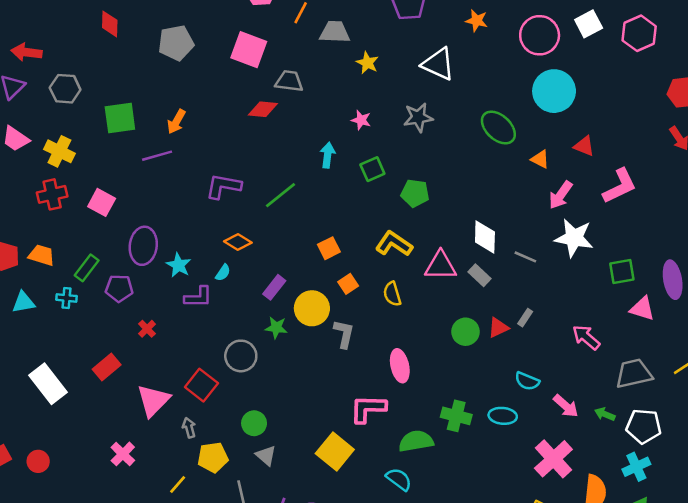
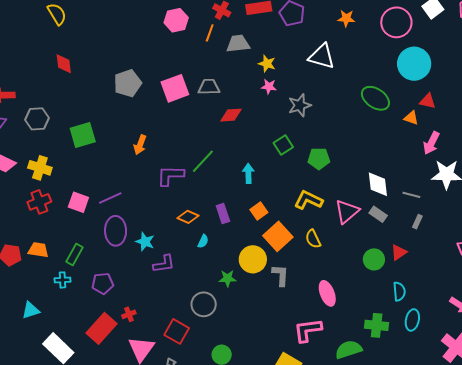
gray pentagon: (176, 43) -> (128, 83), moved
pink square: (249, 50) -> (175, 88), moved, turned -32
red diamond: (263, 109) -> (231, 115), moved
gray star: (418, 117) -> (300, 105), moved
pink star: (361, 120) -> (269, 87), moved
orange arrow: (176, 122) -> (140, 145), moved
red triangle: (584, 146) -> (428, 101), moved
cyan arrow: (328, 155) -> (248, 173), moved
purple line: (157, 156) -> (110, 198), moved
green line: (281, 195) -> (203, 161), moved
pink triangle: (441, 266) -> (347, 211), turned -32
cyan semicircle: (223, 273) -> (203, 241), moved
orange square: (348, 284) -> (278, 236), size x1.8
purple rectangle: (274, 287) -> (223, 213), moved, turned -48
purple pentagon: (119, 288) -> (103, 283), moved
cyan triangle: (23, 302) -> (31, 310), moved
gray rectangle: (525, 318) -> (417, 222), moved
red cross: (147, 329) -> (129, 314), moved, turned 32
red rectangle: (107, 367) -> (101, 328), size x1.4
cyan semicircle: (527, 381) -> (399, 291), moved, turned -108
cyan ellipse: (503, 416) -> (412, 320), turned -75

